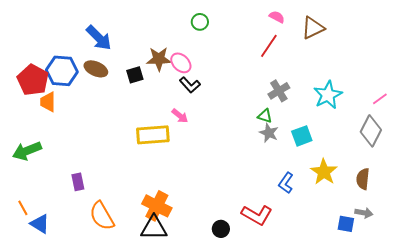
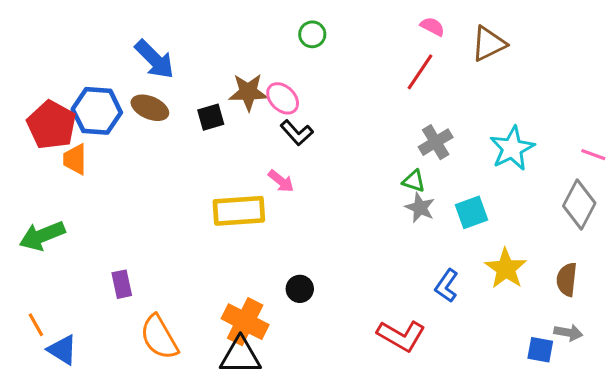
pink line: (380, 99) -> (593, 155), turned 56
black circle: (221, 229) -> (300, 289), moved

